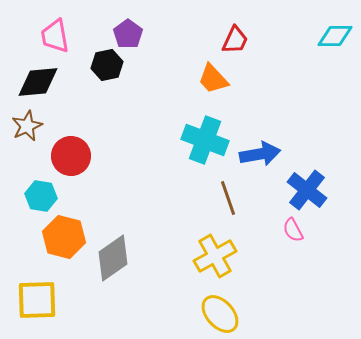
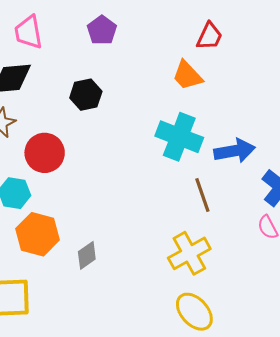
black hexagon: (107, 65) -> (86, 95), moved
gray diamond: (113, 258) -> (87, 255), size x0.6

